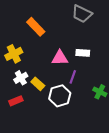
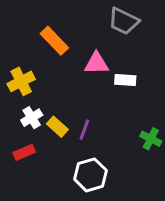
pink triangle: (60, 58) -> (96, 63), moved
purple line: (73, 77) -> (84, 130), moved
white hexagon: (60, 96) -> (90, 175), moved

